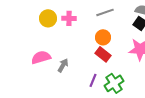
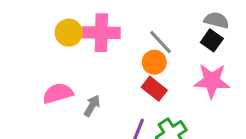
gray line: (105, 12) -> (160, 42), moved, turned 66
pink cross: (69, 18) -> (101, 33), size x1.6

